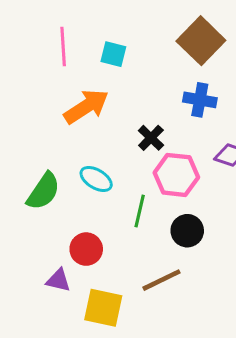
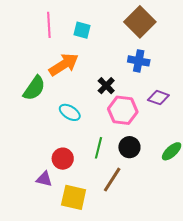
green semicircle: (43, 191) -> (34, 88), moved
green line: (140, 211) -> (98, 148), moved
brown line: (161, 280) -> (112, 180), turned -32

